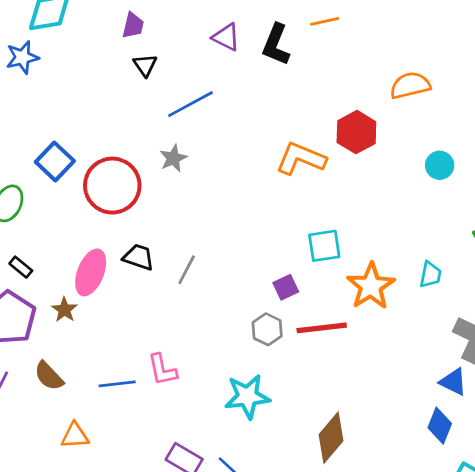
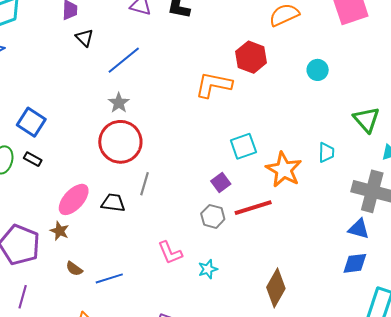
red circle: (112, 186) -> (120, 142), moved
black trapezoid: (139, 257) -> (113, 203), moved
black rectangle: (21, 267) -> (33, 159), moved
pink ellipse: (91, 272) -> (74, 199), turned 32
pink L-shape: (162, 370) -> (170, 253), moved
brown semicircle: (49, 376) -> (74, 269), moved, size x0.7
cyan star: (247, 396) -> (208, 269), size x0.6
blue diamond: (440, 426) -> (355, 263), turned 72

